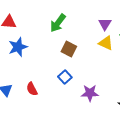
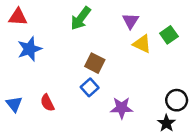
purple triangle: (105, 24) -> (131, 21), moved
brown square: (69, 49) -> (95, 63), moved

